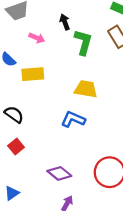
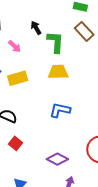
pink arrow: (37, 38) -> (15, 46), turned 32
yellow trapezoid: (86, 89) -> (58, 72), moved

